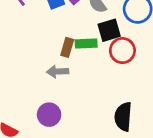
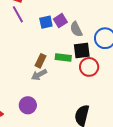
brown rectangle: (67, 47) -> (40, 61), moved
gray arrow: (58, 72) -> (39, 75), turned -35

